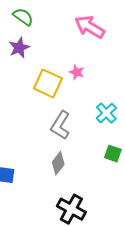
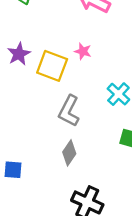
purple star: (19, 48) -> (19, 54), moved

